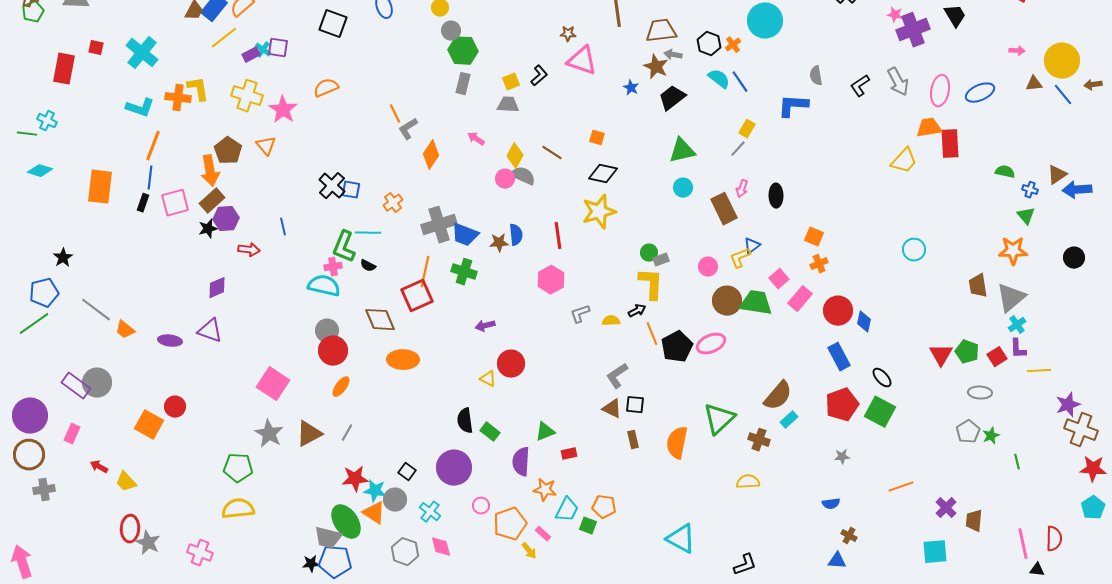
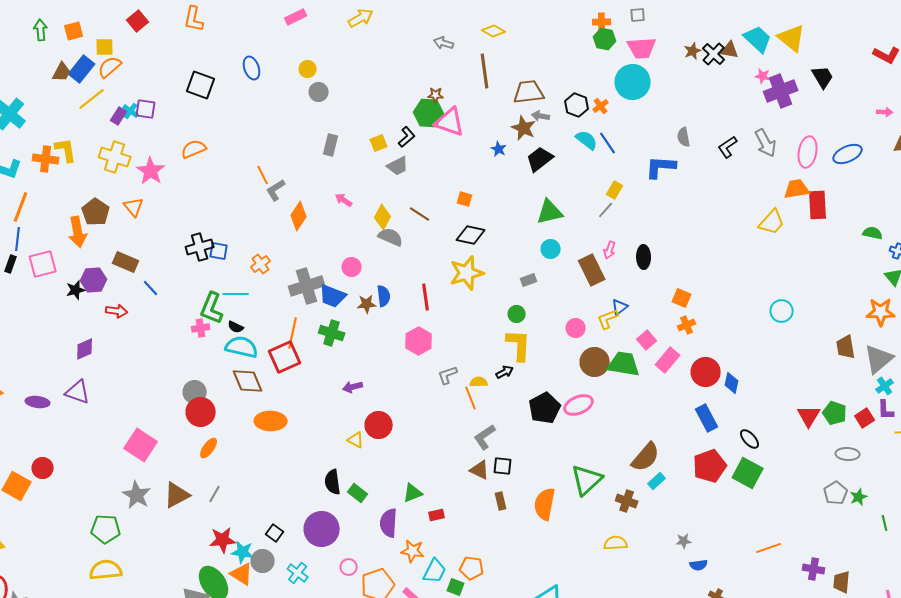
green hexagon: (463, 51) -> (429, 113), moved
purple rectangle: (251, 55) -> (119, 116), turned -30
gray trapezoid: (508, 105) -> (398, 166), moved, turned 150
pink circle: (505, 179) -> (352, 267), moved
black cross: (332, 186) -> (200, 247), turned 32
brown rectangle: (212, 201) -> (126, 262), moved, turned 65
blue line: (283, 227) -> (151, 288), turned -30
gray rectangle: (661, 260) -> (529, 280), moved
cyan semicircle: (324, 286) -> (242, 347), moved
orange line: (652, 334) -> (471, 398), moved
gray star: (842, 457) -> (684, 541), moved
purple cross: (946, 508) -> (814, 569), turned -35

